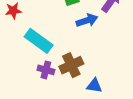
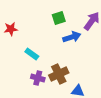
cyan rectangle: (39, 41) -> (32, 54), size x0.6

